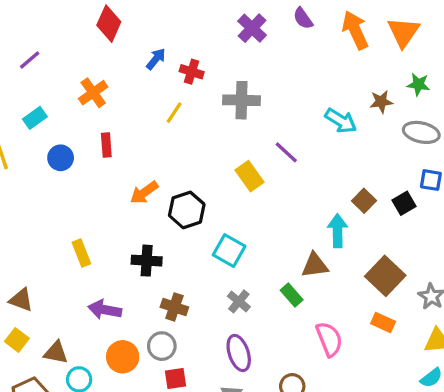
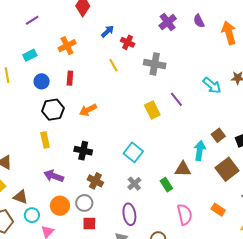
yellow line: (174, 113) -> (113, 65), turned -72
black hexagon: (187, 210) -> (53, 110), moved
brown square: (385, 276) -> (227, 169), moved

